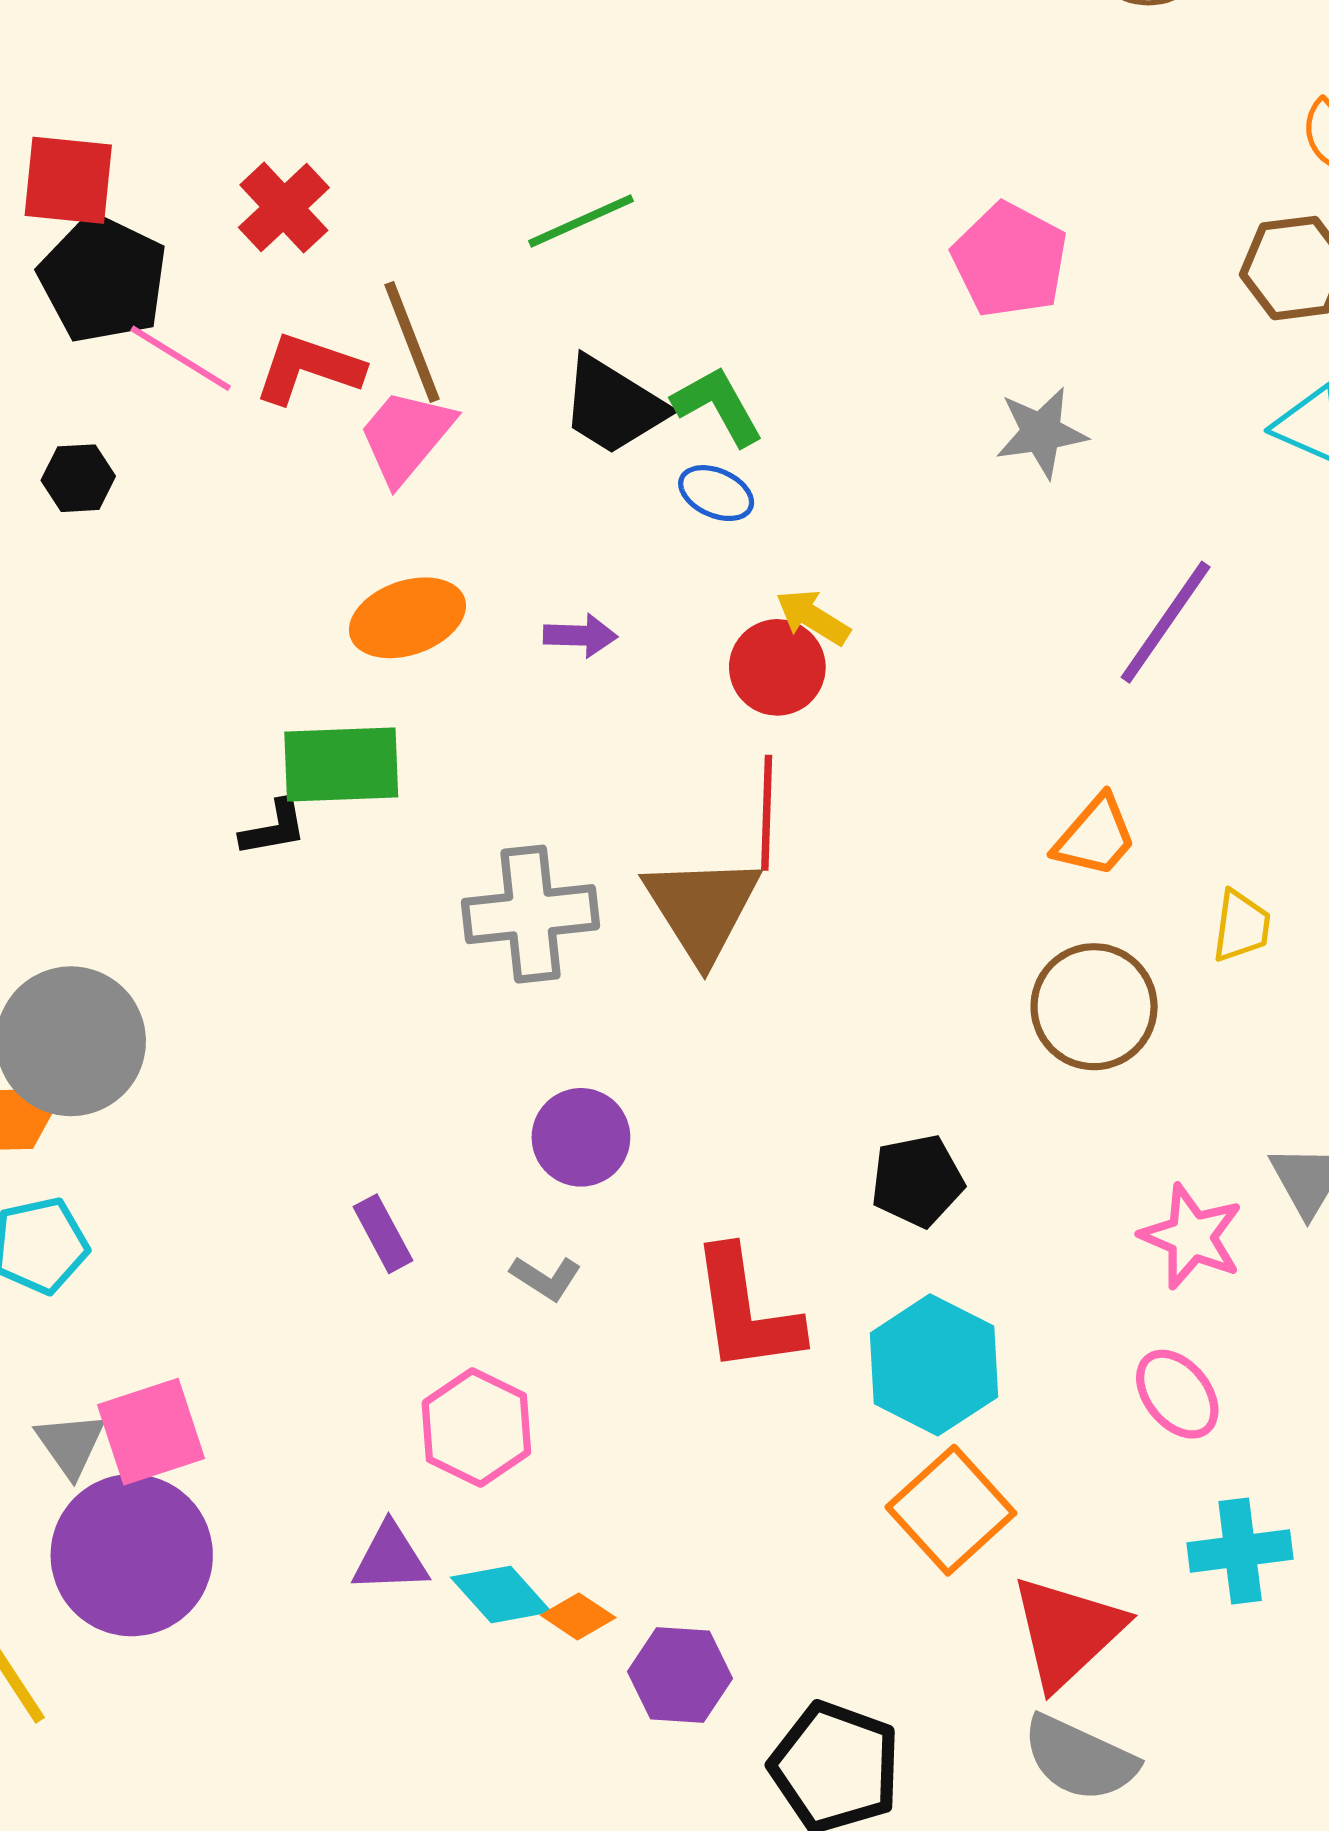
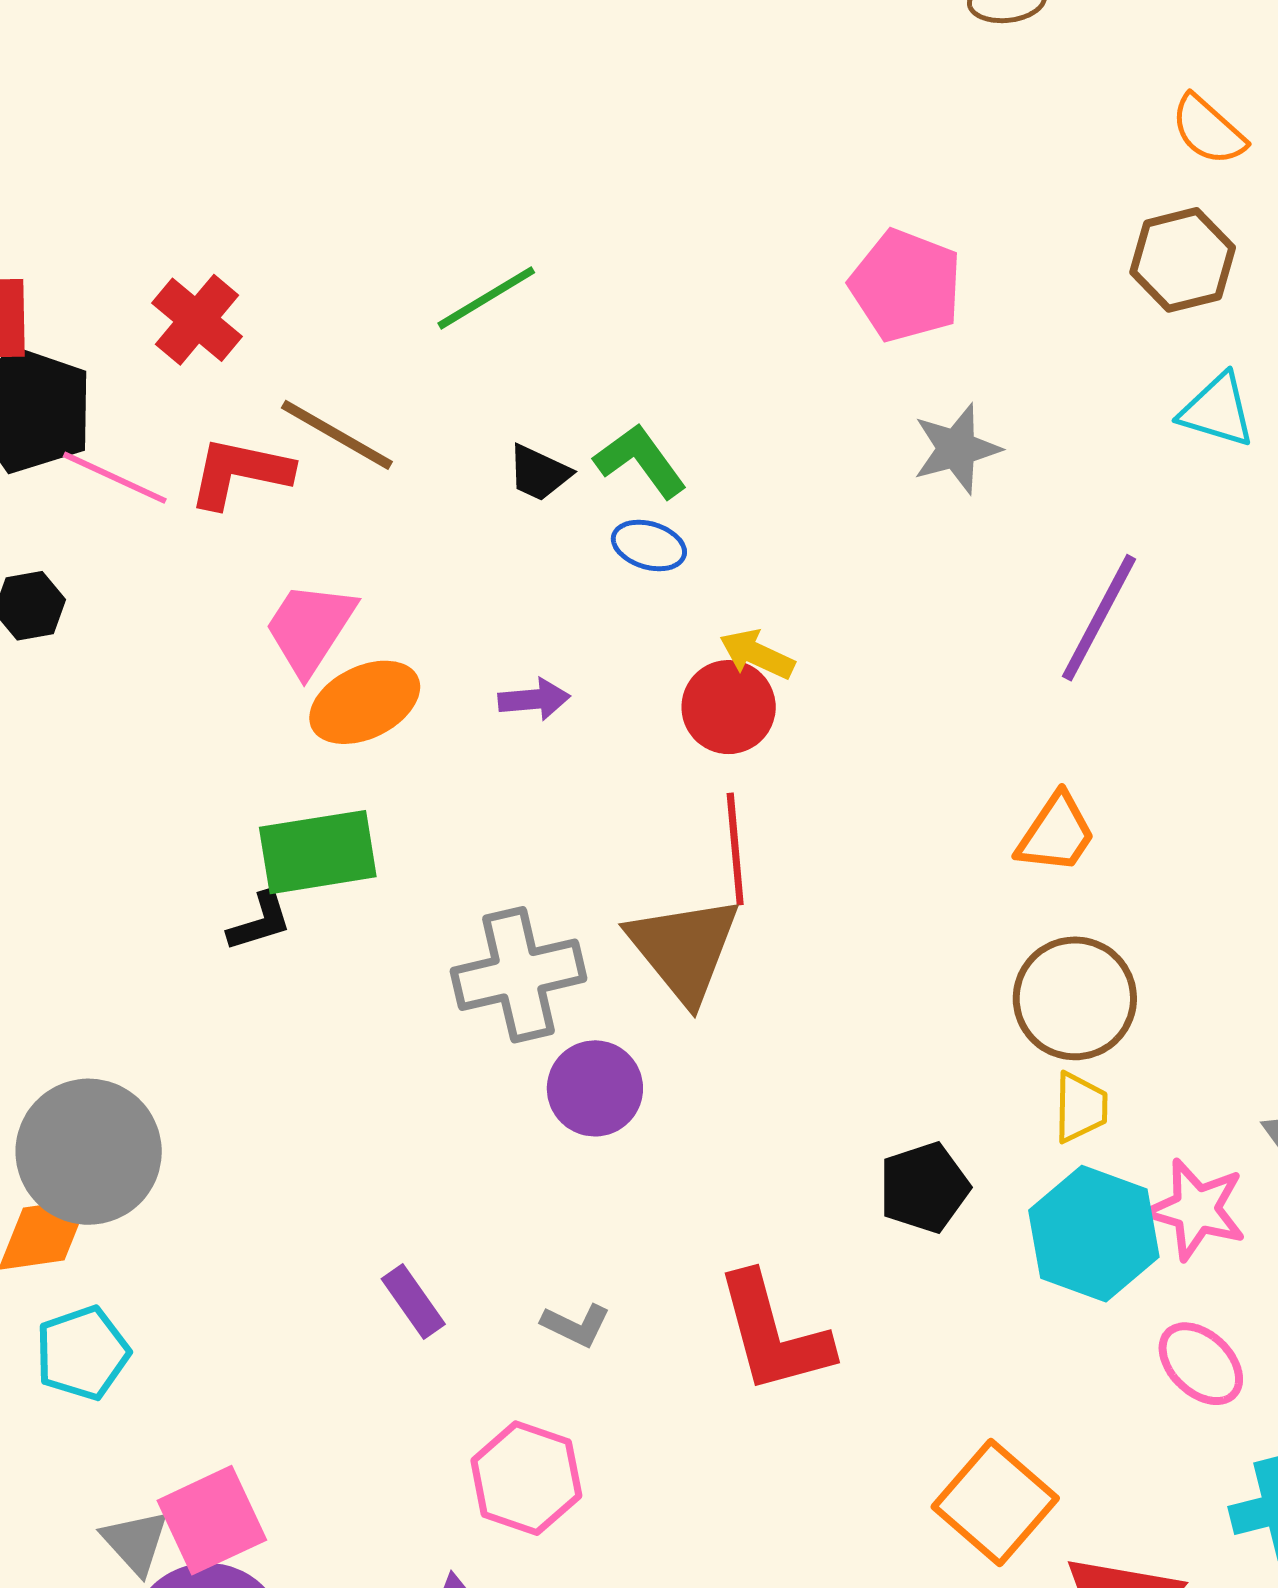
brown line: (412, 342) -> (337, 435), turned -32
black trapezoid: (613, 406) -> (539, 473), size x0.6
pink trapezoid: (406, 436) -> (310, 628), moved
yellow trapezoid: (1241, 926) -> (1081, 1107), moved
purple circle: (581, 1137) -> (595, 1088), moved
cyan hexagon: (934, 1365) -> (1094, 1234), moved

